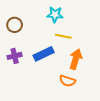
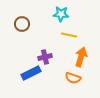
blue rectangle: (44, 54) -> (31, 73), moved
purple cross: (15, 56) -> (45, 57), moved

